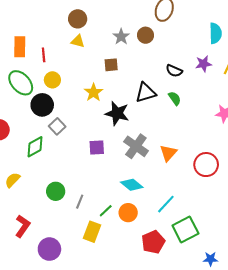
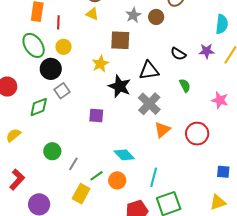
brown square: (111, 65) -> (120, 40), size x1.5
green semicircle: (175, 98) -> (185, 85), moved
gray cross: (136, 146) -> (149, 104), moved
red circle: (206, 165) -> (197, 134), moved
cyan line: (166, 204) -> (154, 177), turned -36

